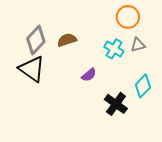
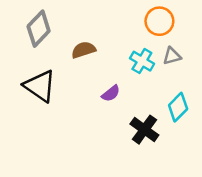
gray diamond: (36, 40) -> (39, 29), moved

